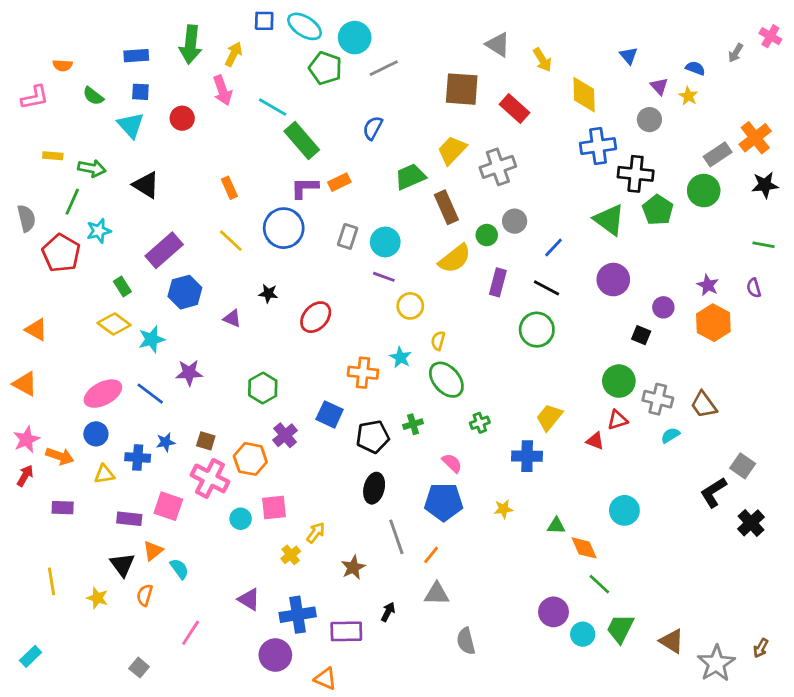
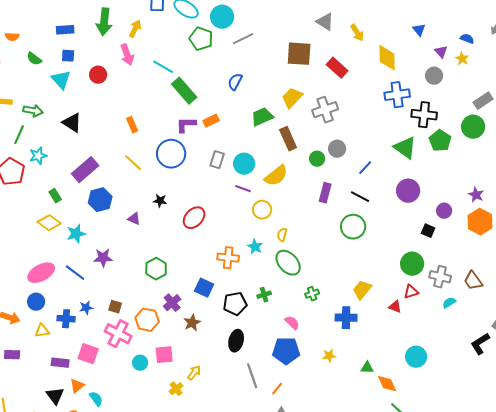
yellow semicircle: (455, 259) -> (276, 176), moved
brown star: (353, 567) -> (192, 323), moved

